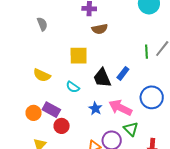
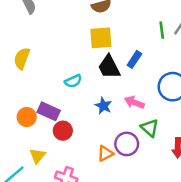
yellow square: (79, 56) -> (101, 38), moved
yellow semicircle: (42, 75) -> (22, 58), moved, turned 90
cyan semicircle: (73, 87) -> (73, 81), turned -56
pink arrow: (120, 108) -> (134, 102), size x0.7

